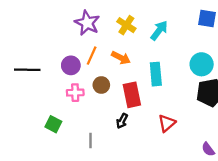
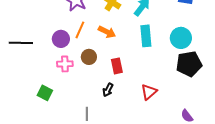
cyan rectangle: (156, 74) -> (146, 36), moved
red rectangle: (132, 95) -> (117, 66), size x0.7
gray line: (90, 141) -> (87, 114), moved

